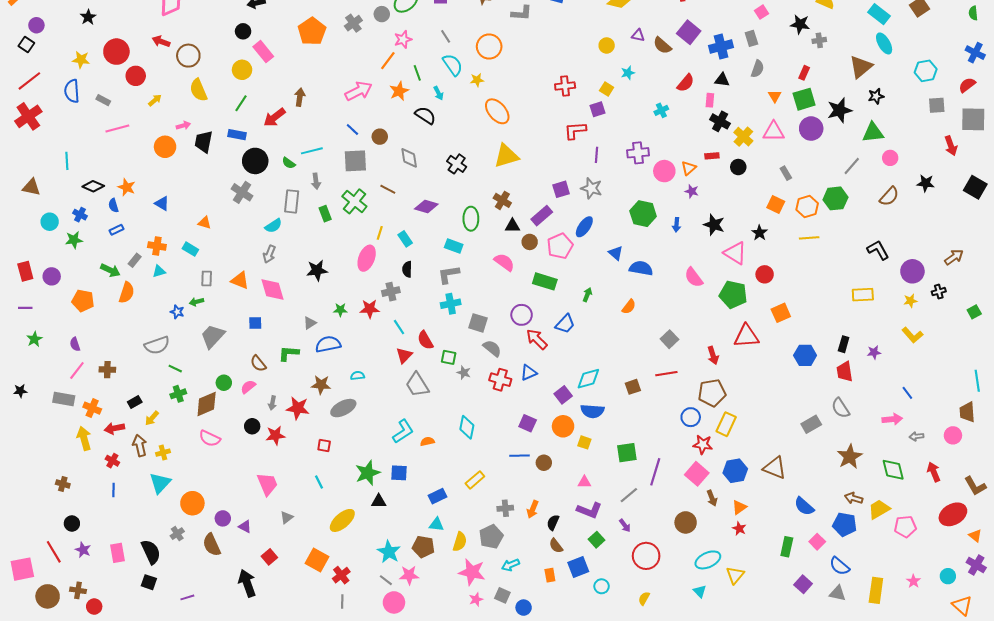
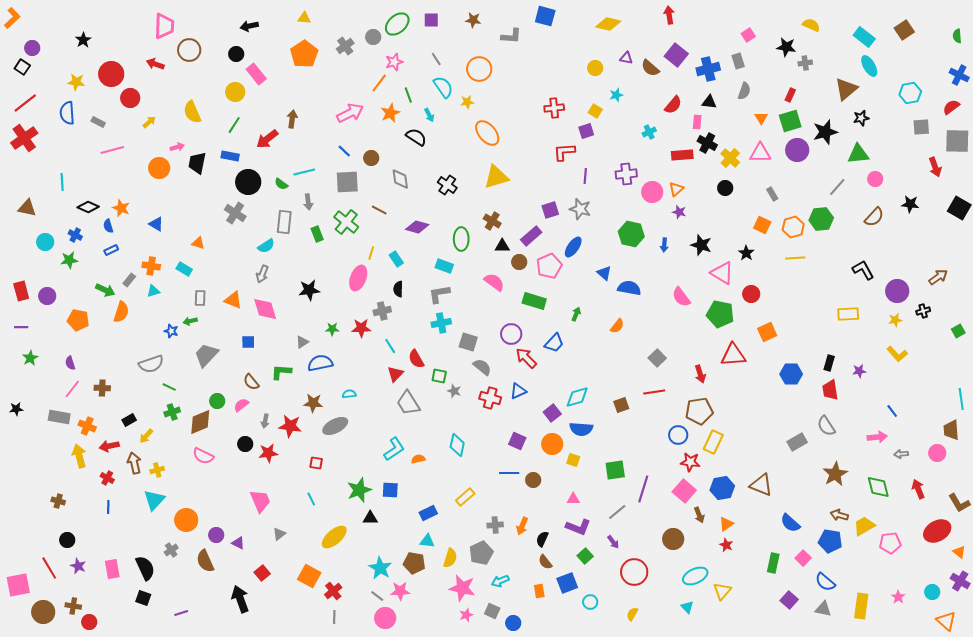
brown circle: (188, 56) -> (189, 50), moved
red rectangle: (712, 156) -> (682, 155), moved, size x1.5

